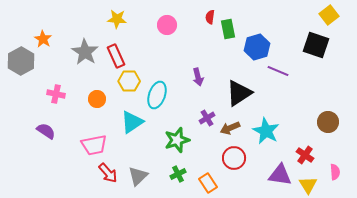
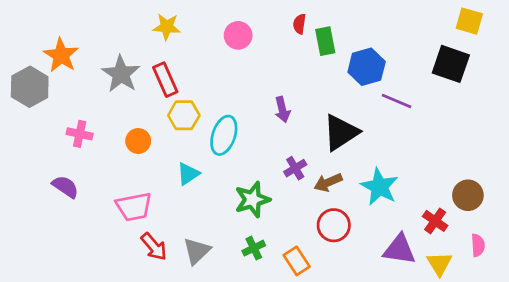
yellow square: (329, 15) -> (469, 21), turned -36
orange star: (43, 39) -> (61, 55), size x1.4
cyan triangle: (132, 122) -> (188, 174), size x0.7
brown circle: (328, 122) -> (468, 195), moved

